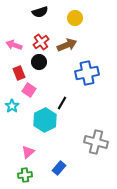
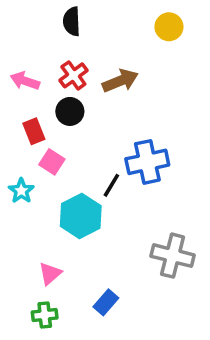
black semicircle: (40, 12) -> (72, 21), turned 105
yellow circle: (75, 18) -> (169, 27), moved
blue cross: (87, 73) -> (147, 162), moved

